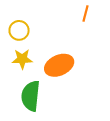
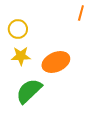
green semicircle: (31, 96) -> (29, 91), turned 40

